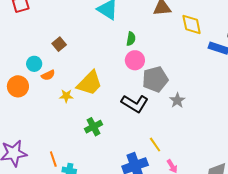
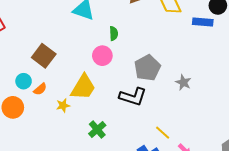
brown square: (59, 44) -> (44, 56), size x1.6
pink circle: (135, 60) -> (102, 56), moved
gray star: (177, 100) -> (183, 82), moved

